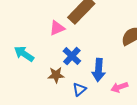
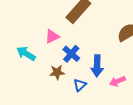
pink triangle: (57, 28) -> (52, 36), moved

